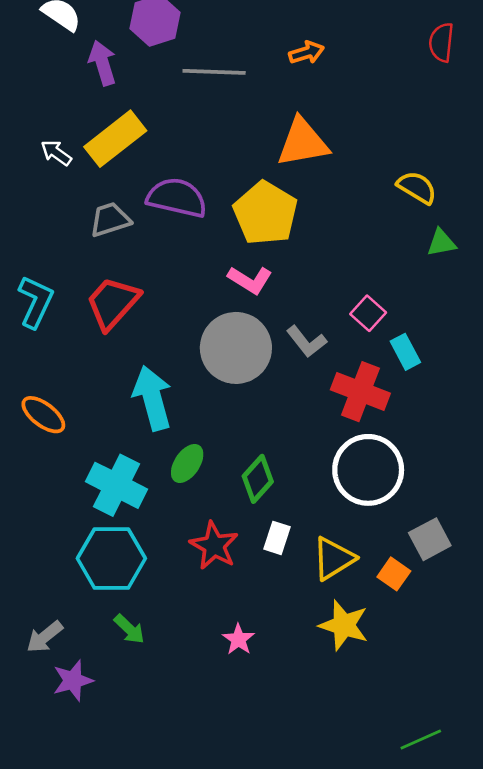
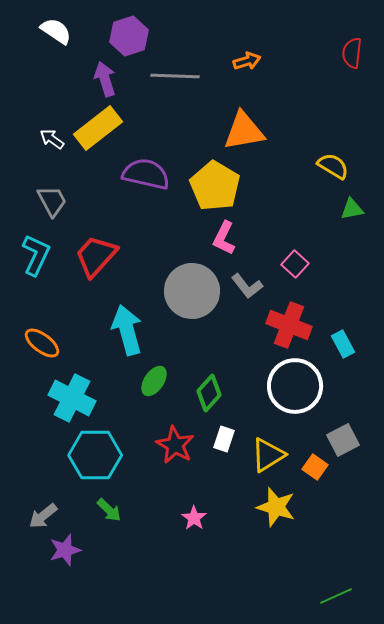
purple arrow: (102, 63) -> (105, 79), moved
gray trapezoid: (110, 220) -> (52, 201), moved, turned 80
pink L-shape: (250, 280) -> (224, 238), moved, turned 84
cyan rectangle: (405, 352) -> (343, 344), moved
cyan cross: (117, 485) -> (72, 398), moved

